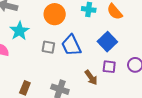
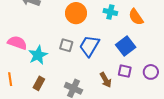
cyan star: (19, 31) -> (38, 55), moved
blue trapezoid: (71, 45) -> (89, 46), turned 50

